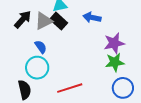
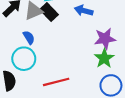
green star: (115, 62) -> (104, 58), turned -30

